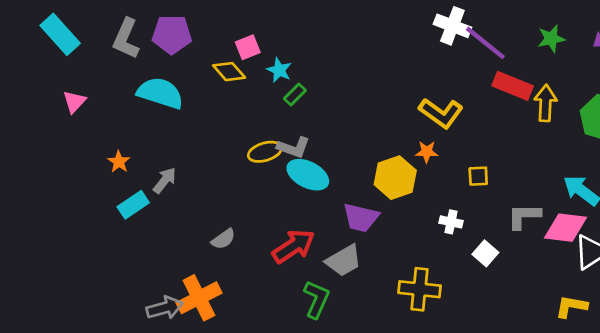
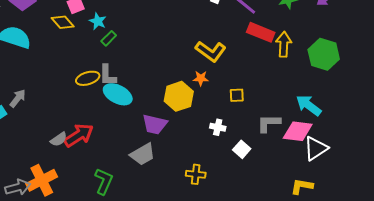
gray L-shape: (294, 147) -> (108, 75), turned 70
red arrow: (294, 246) -> (79, 135), moved
yellow cross: (420, 289) -> (196, 174), size x0.7
green L-shape: (316, 299) -> (104, 181), moved

